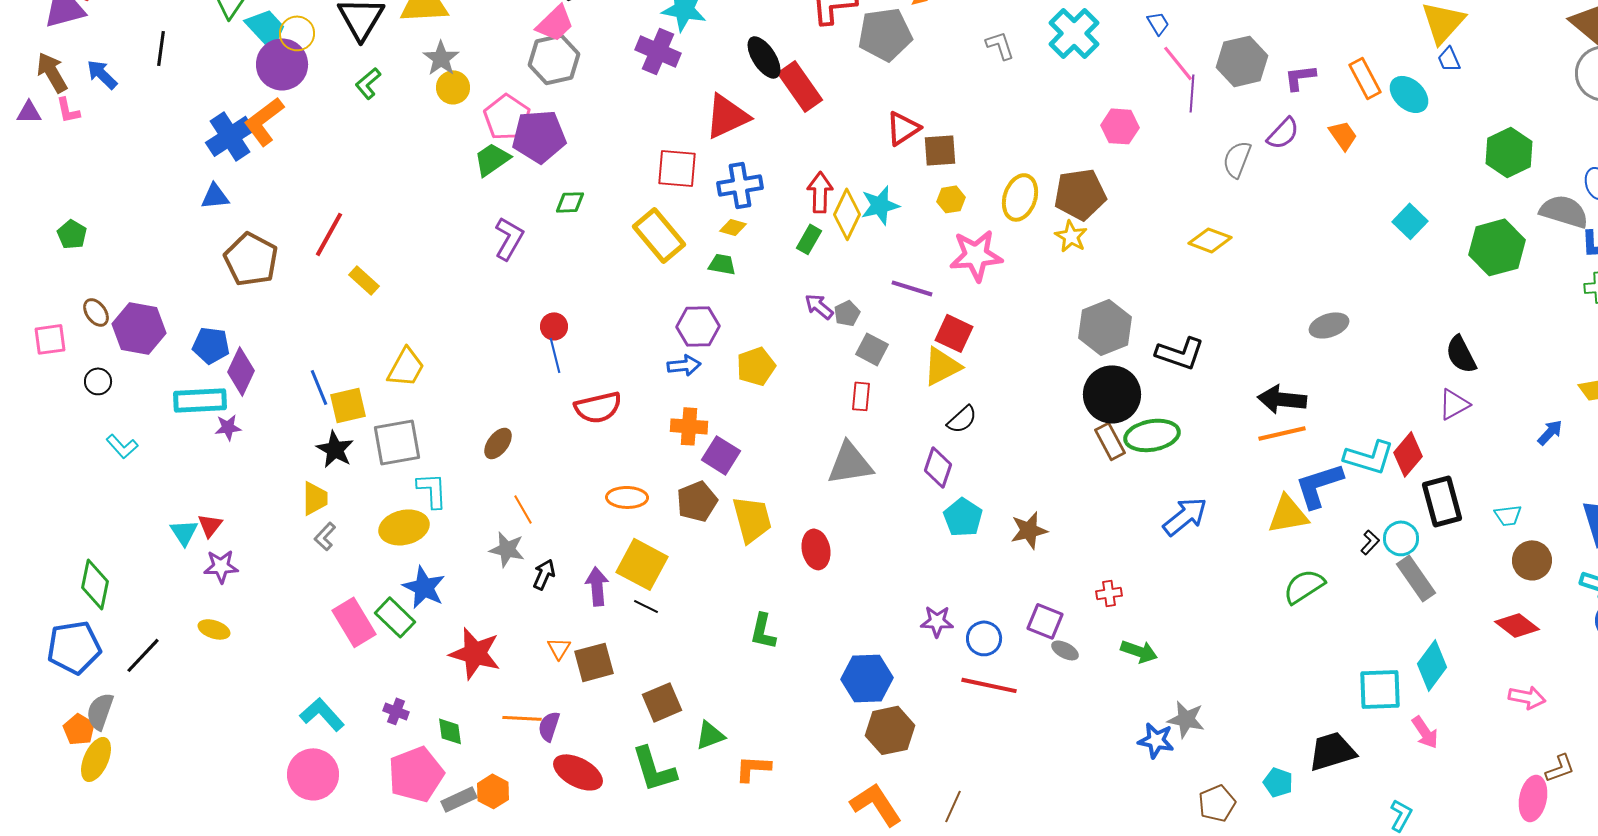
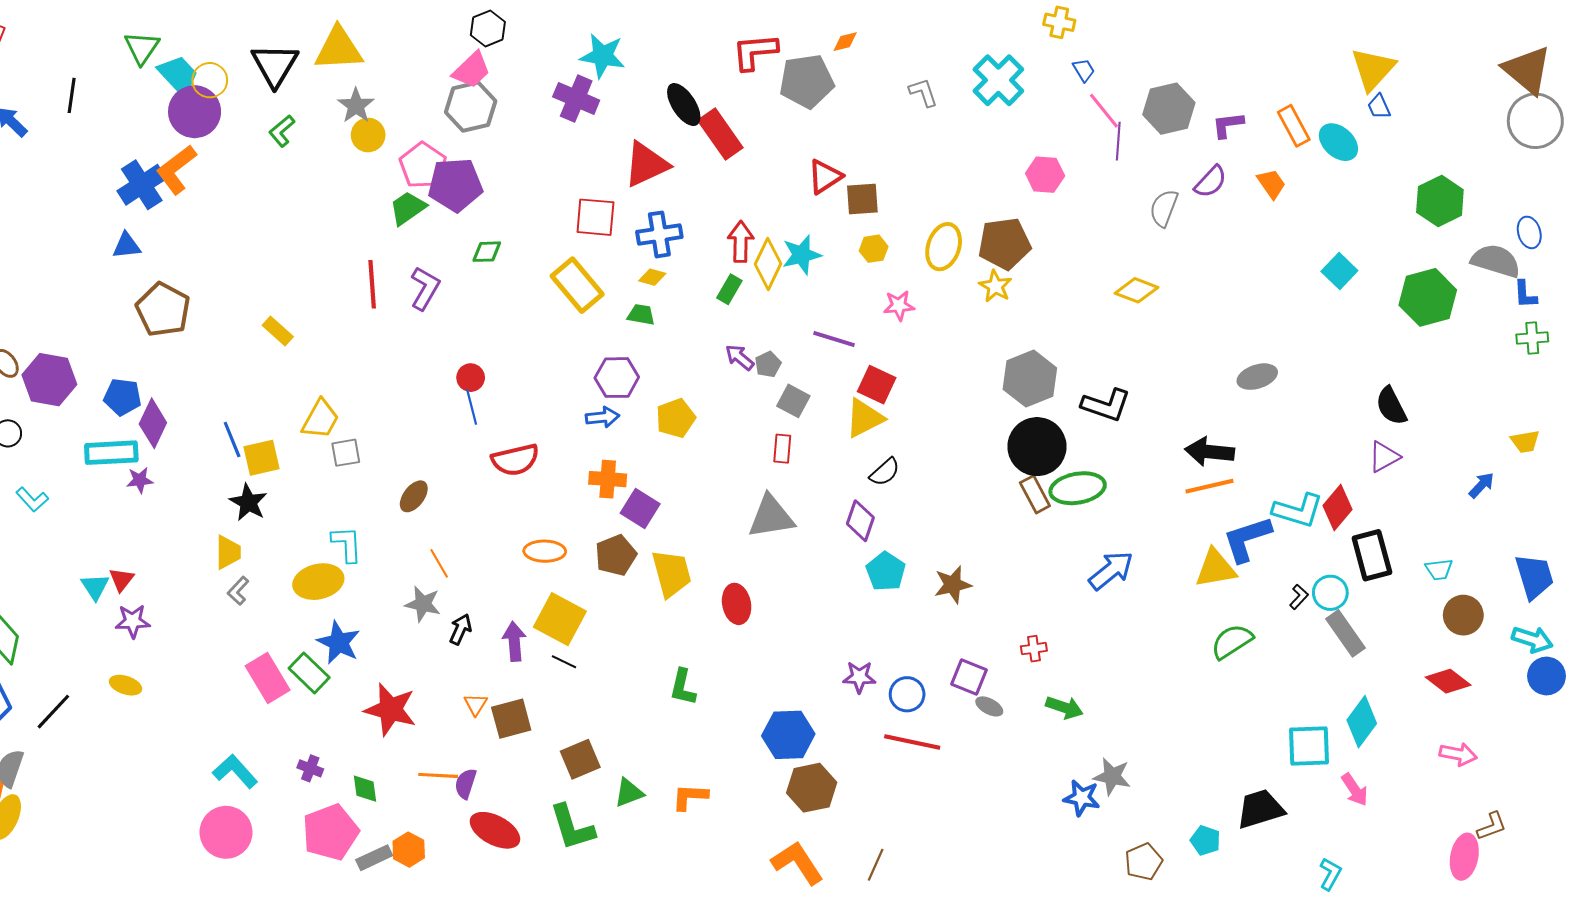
red line: (329, 234) -> (372, 284), moved, turned -33
pink star: (976, 255) -> (899, 306), size x0.6
gray square: (397, 442) -> (346, 453), moved, size x0.6
orange L-shape: (753, 768) -> (690, 797), moved

